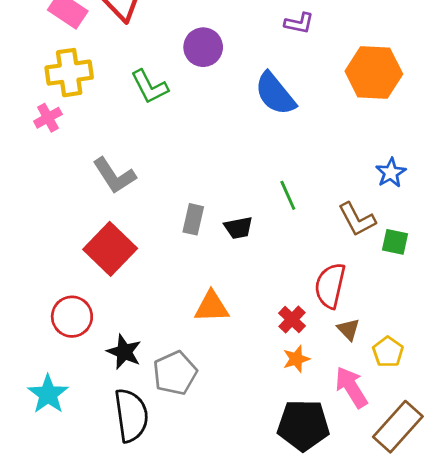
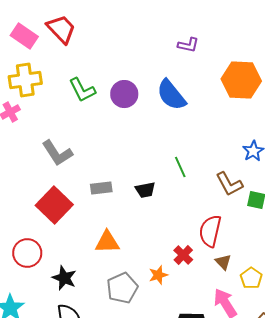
purple circle: (203, 47) -> (124, 94), moved
gray rectangle: (193, 219) -> (101, 188), moved, turned 70
orange triangle: (212, 307) -> (107, 242), moved
orange star: (296, 359) -> (158, 275), moved
gray pentagon: (175, 373) -> (122, 288), moved

